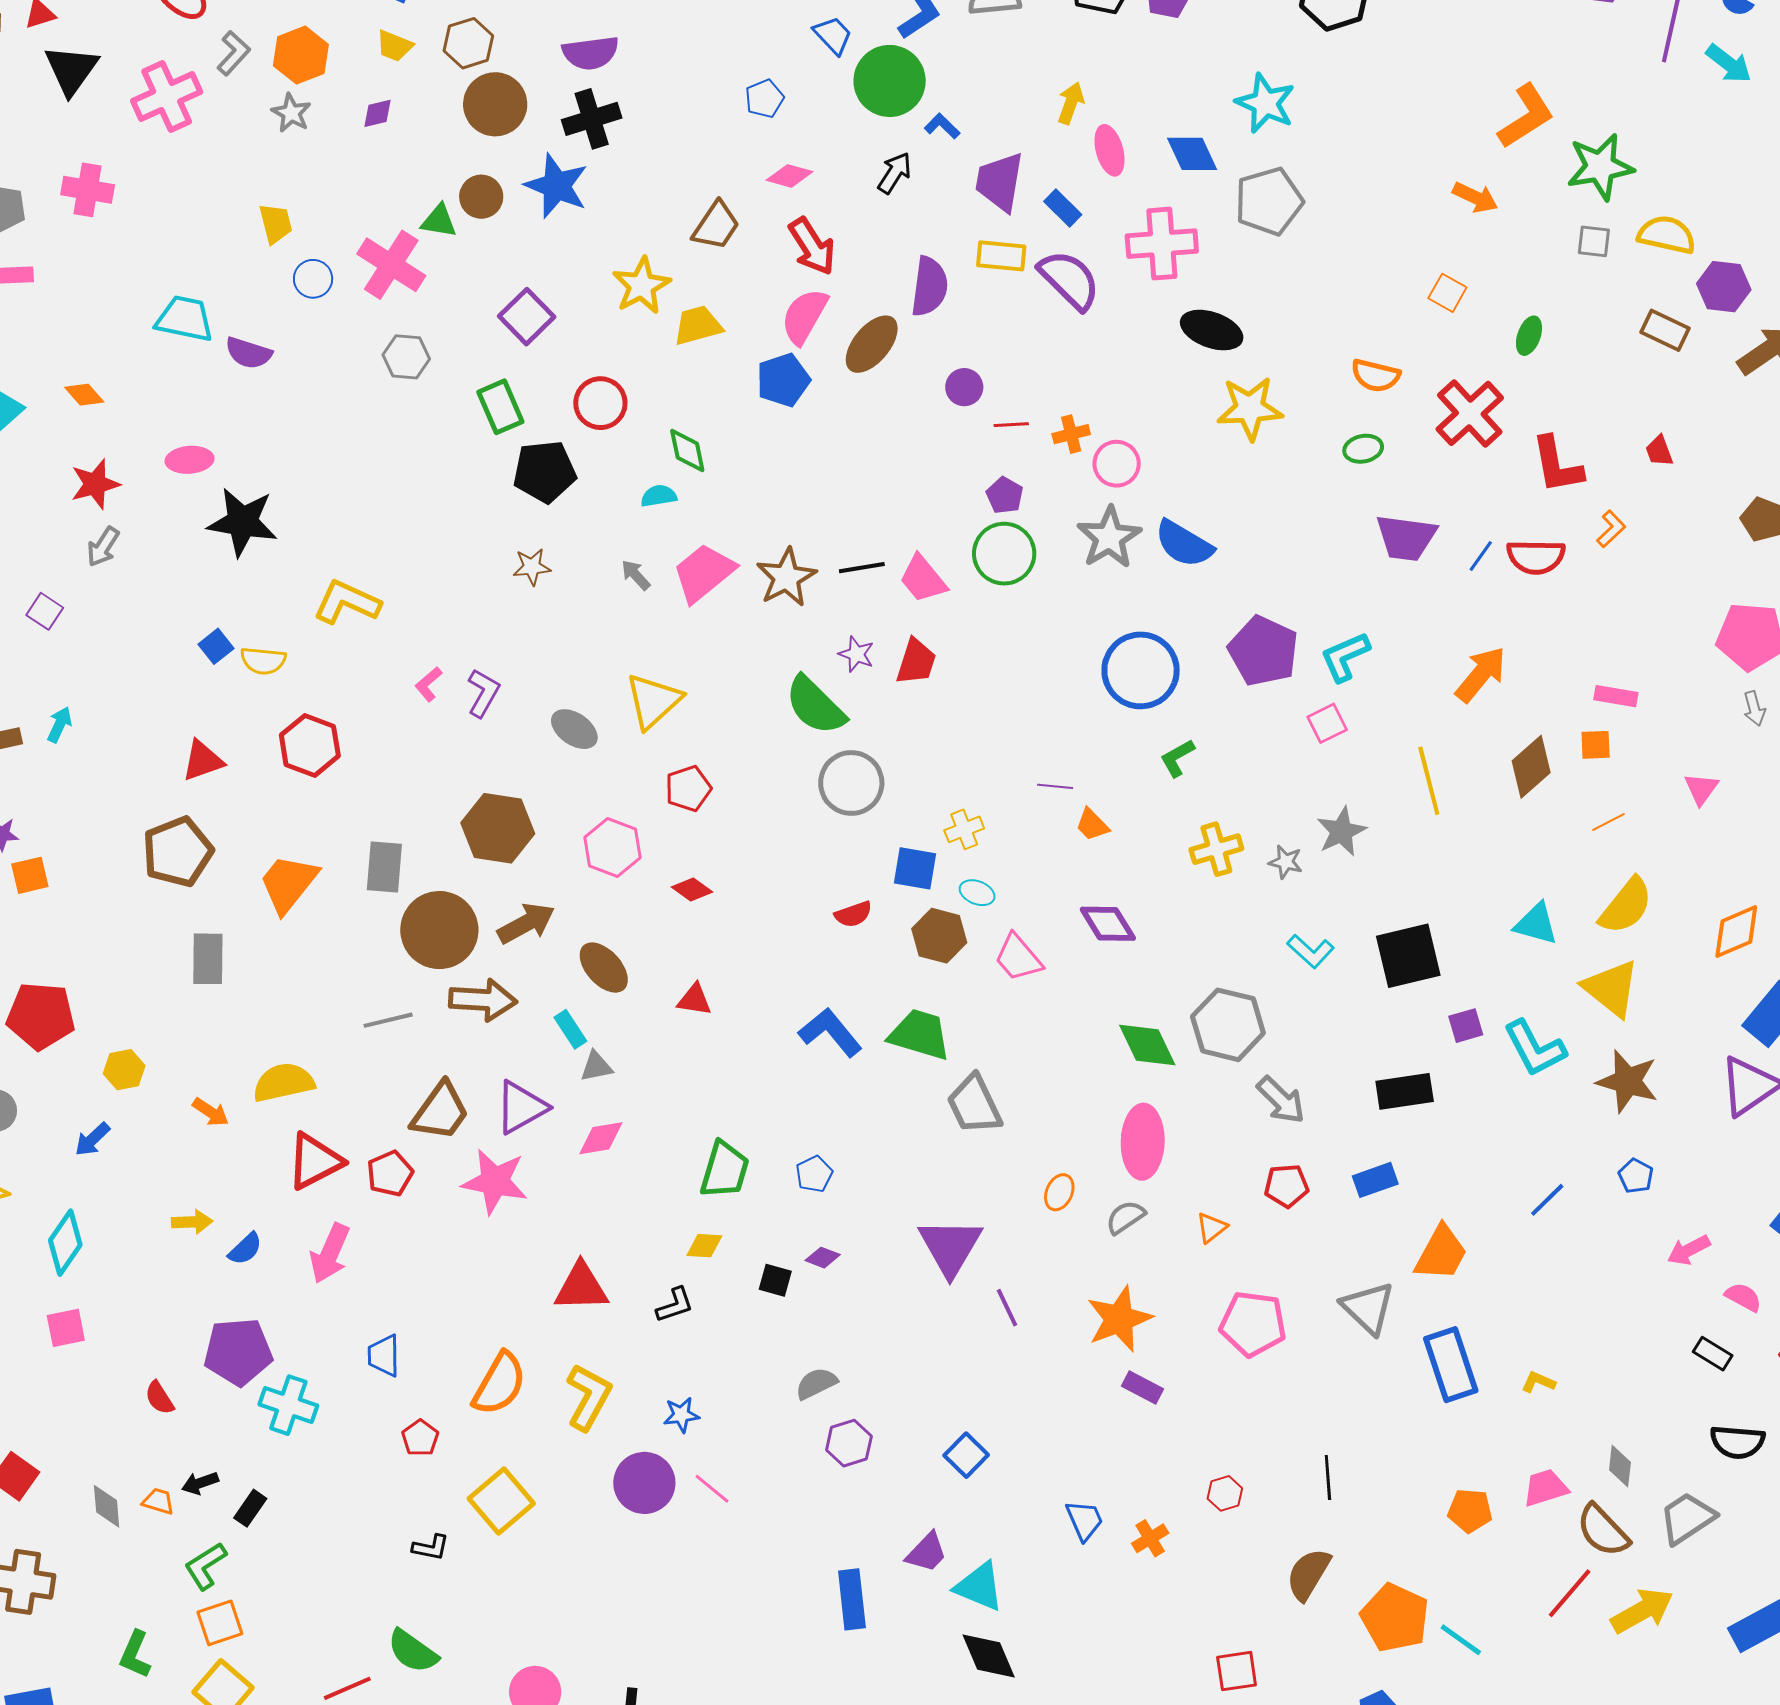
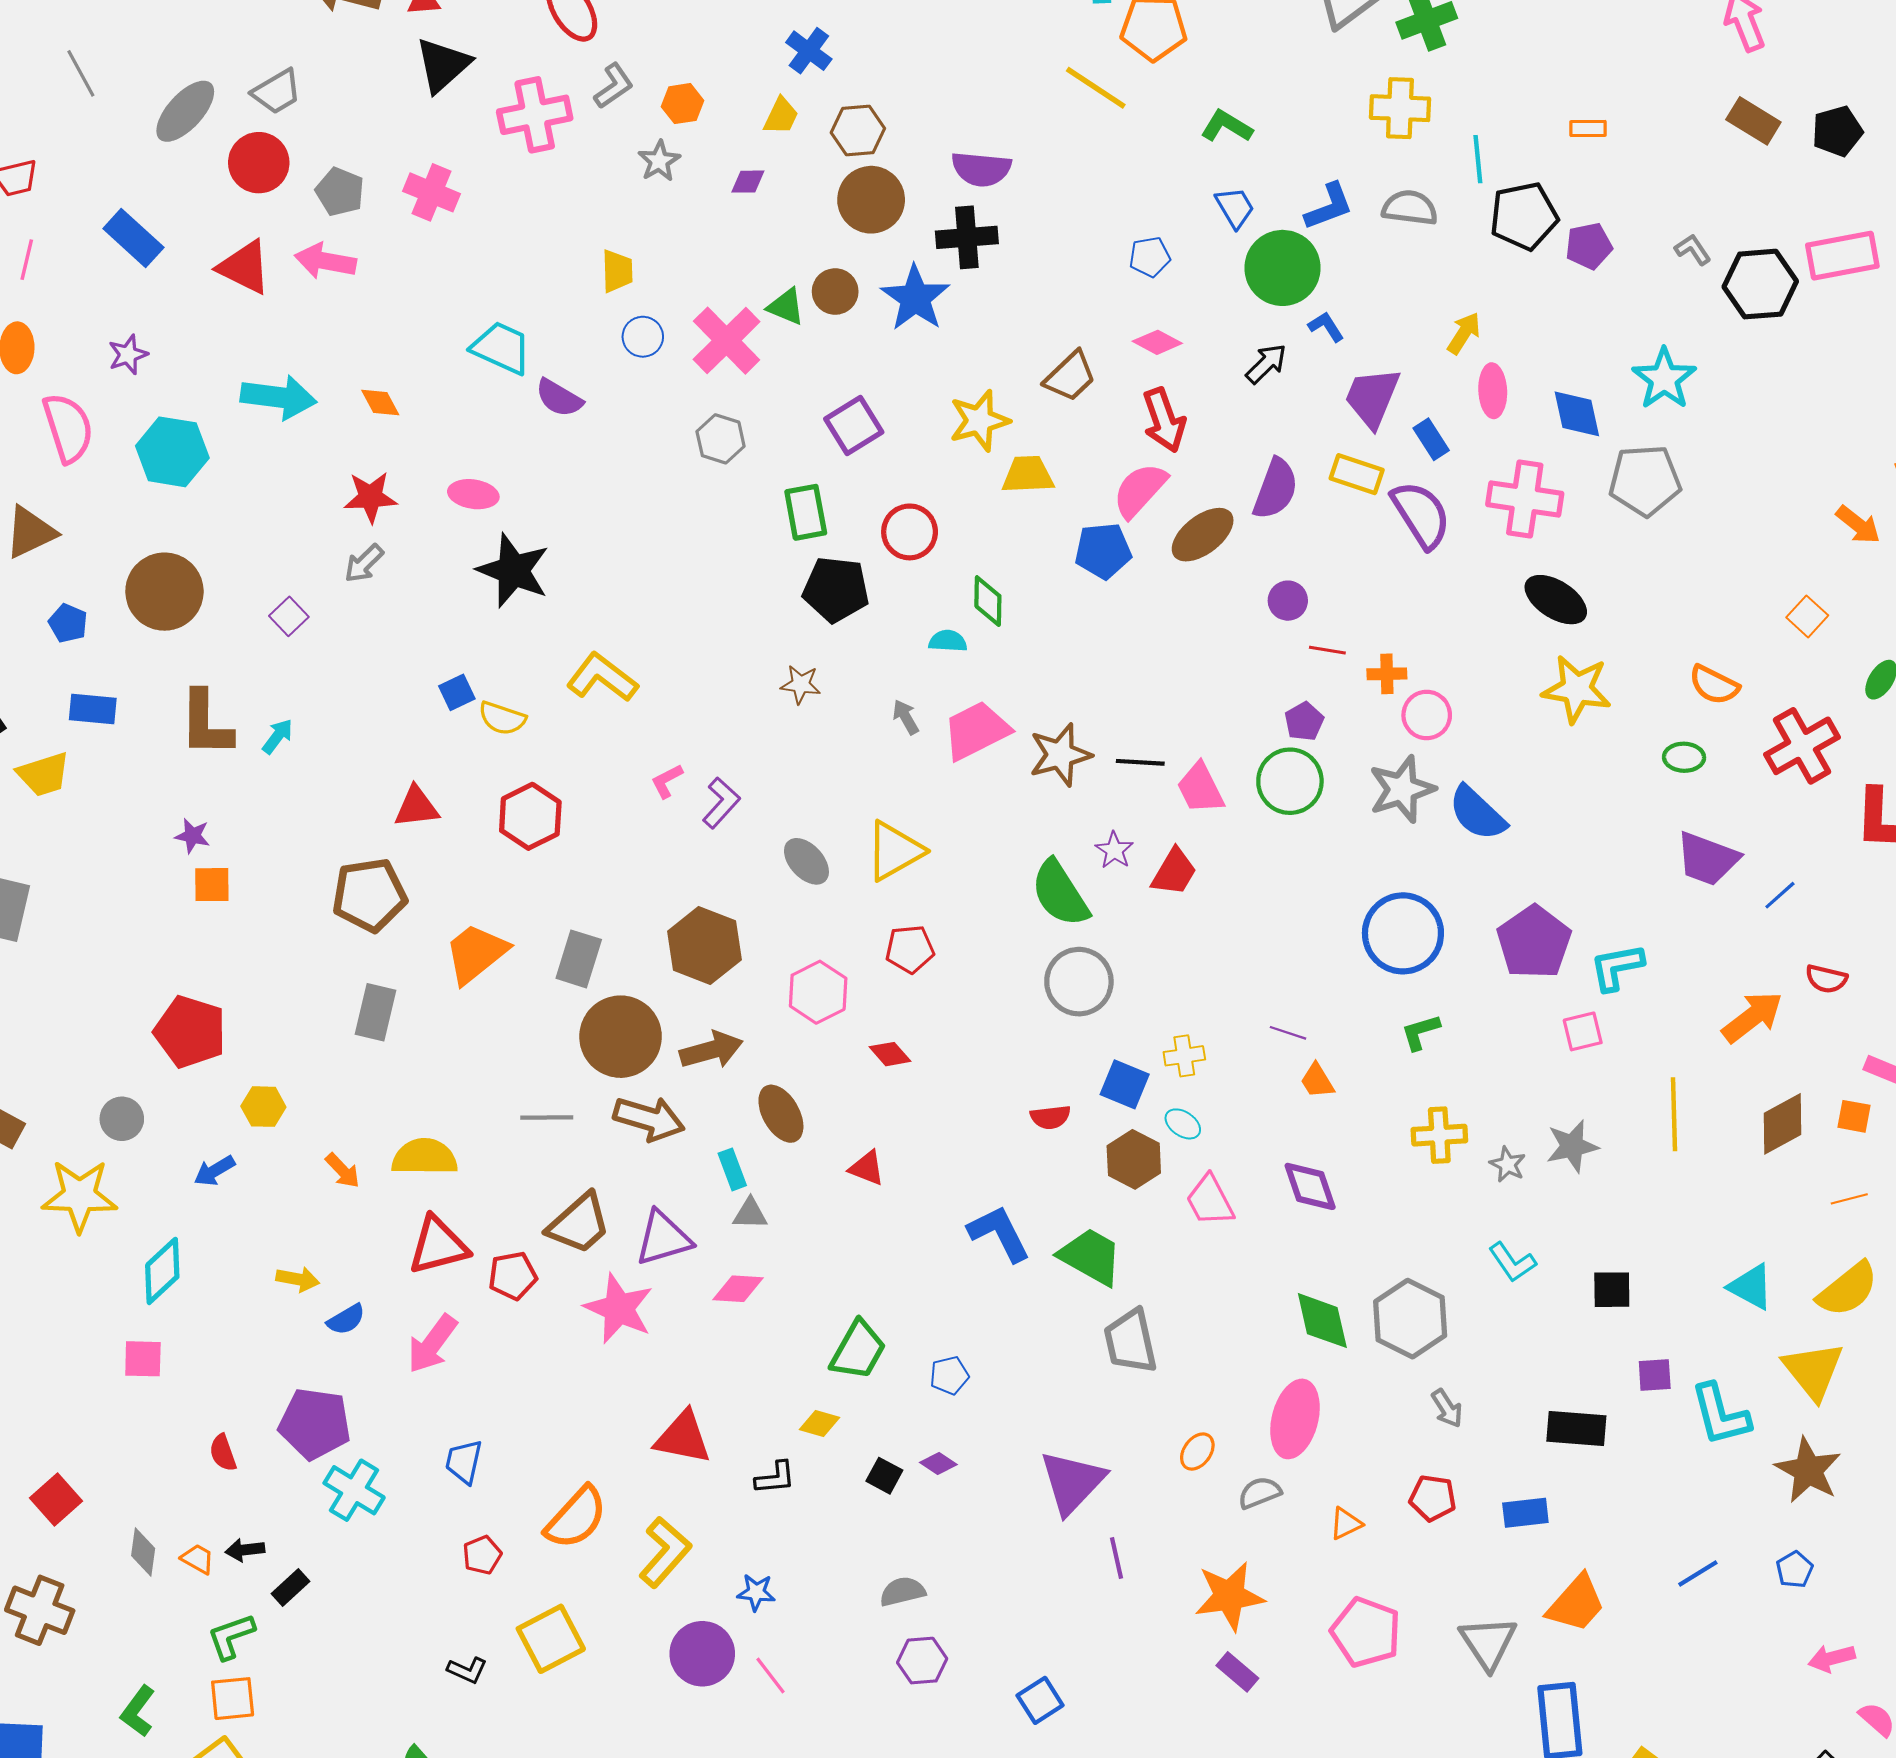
yellow trapezoid: (394, 46) -> (781, 116), turned -99
orange hexagon: (301, 55) -> (683, 104), size x0.7
red semicircle: (1536, 557) -> (1826, 979), moved, size x0.7
black square: (1408, 956) -> (1612, 1290), size x0.6
gray arrow: (1281, 1100) -> (1447, 1408), size x0.7

